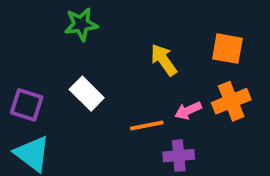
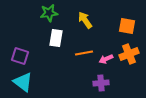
yellow arrow: (164, 60) -> (85, 20), moved
white rectangle: (87, 94) -> (56, 38), moved, turned 54
orange line: (147, 126) -> (84, 53), moved

